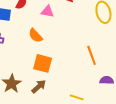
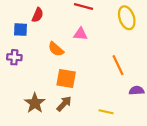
pink triangle: (47, 11) -> (80, 34), moved

